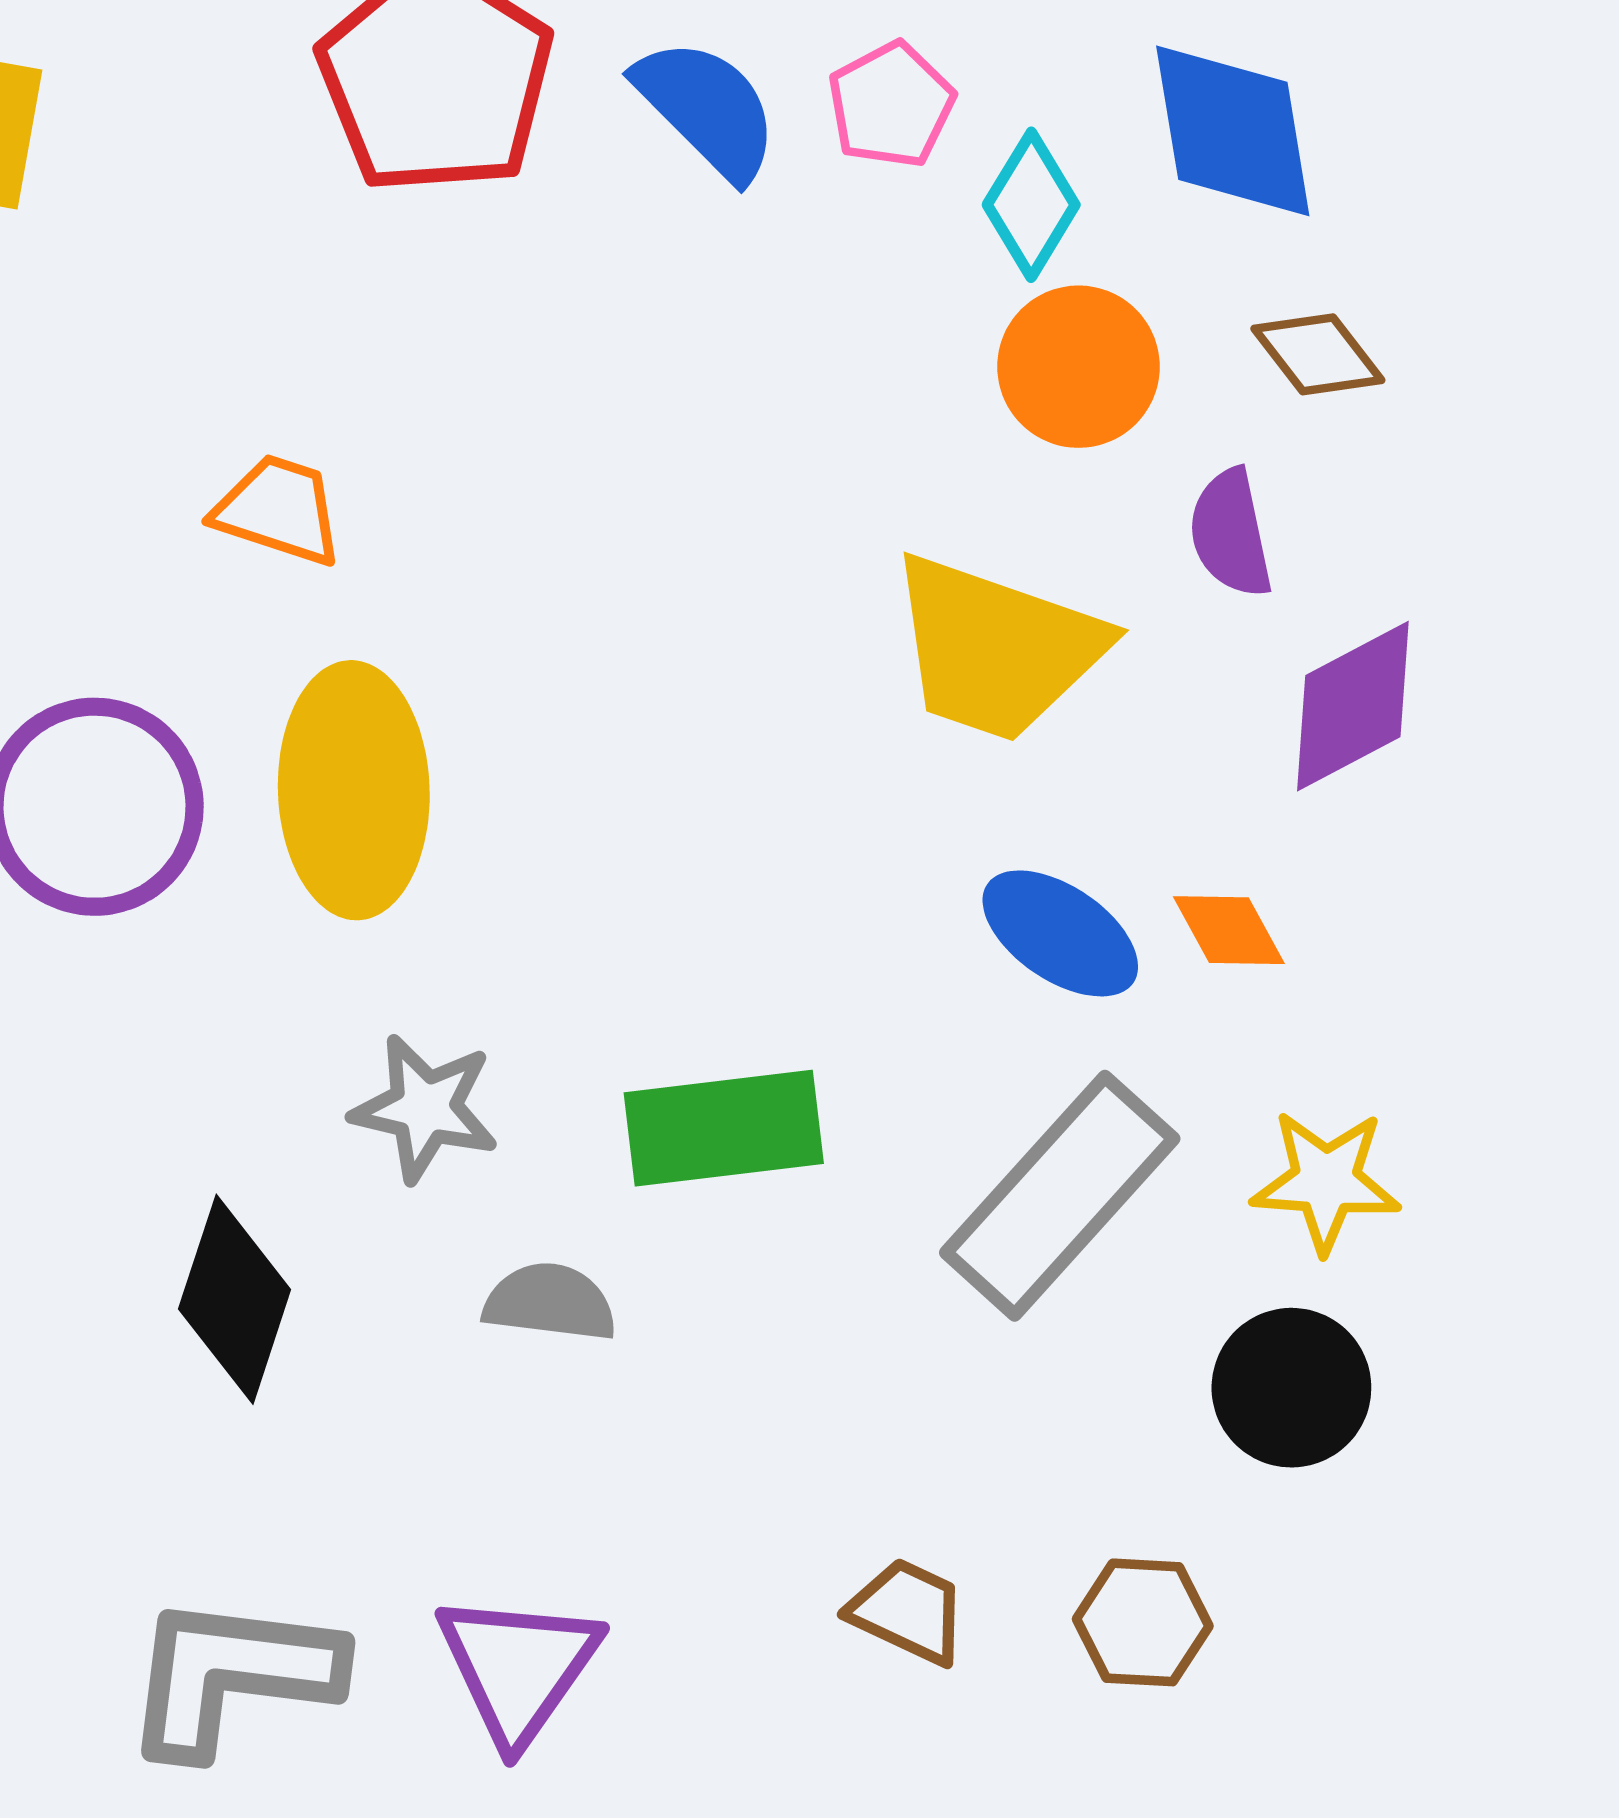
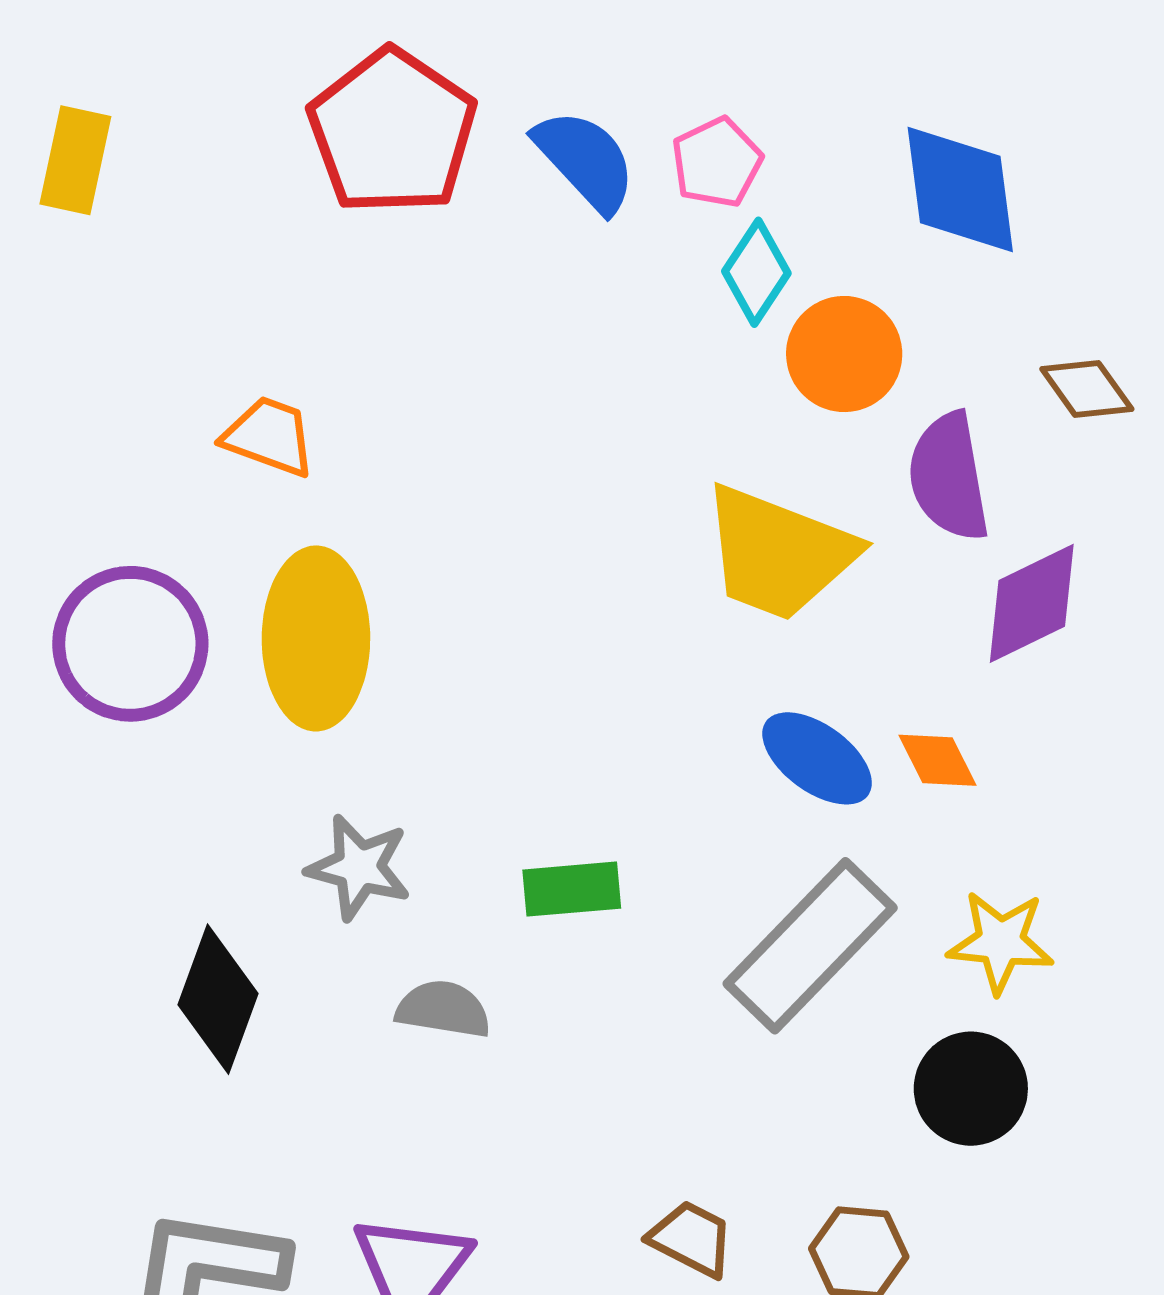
cyan diamond: (1031, 205) -> (756, 272), moved
brown diamond: (1318, 354) -> (1087, 389), moved
purple semicircle: (1231, 533) -> (949, 477), size x1.4
green rectangle: (724, 1128) -> (572, 889), size x0.7

